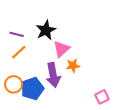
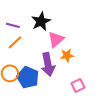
blue pentagon: (32, 89) -> (28, 77), turned -30
pink square: (102, 97) -> (78, 85), moved

